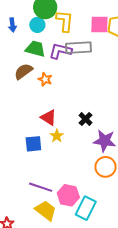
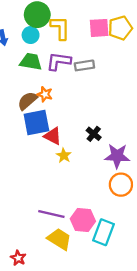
gray rectangle: (78, 48) -> (84, 65), moved, size x0.7
brown semicircle: (23, 71) -> (27, 101), moved
blue square: (33, 144) -> (36, 123), moved, size x1.4

